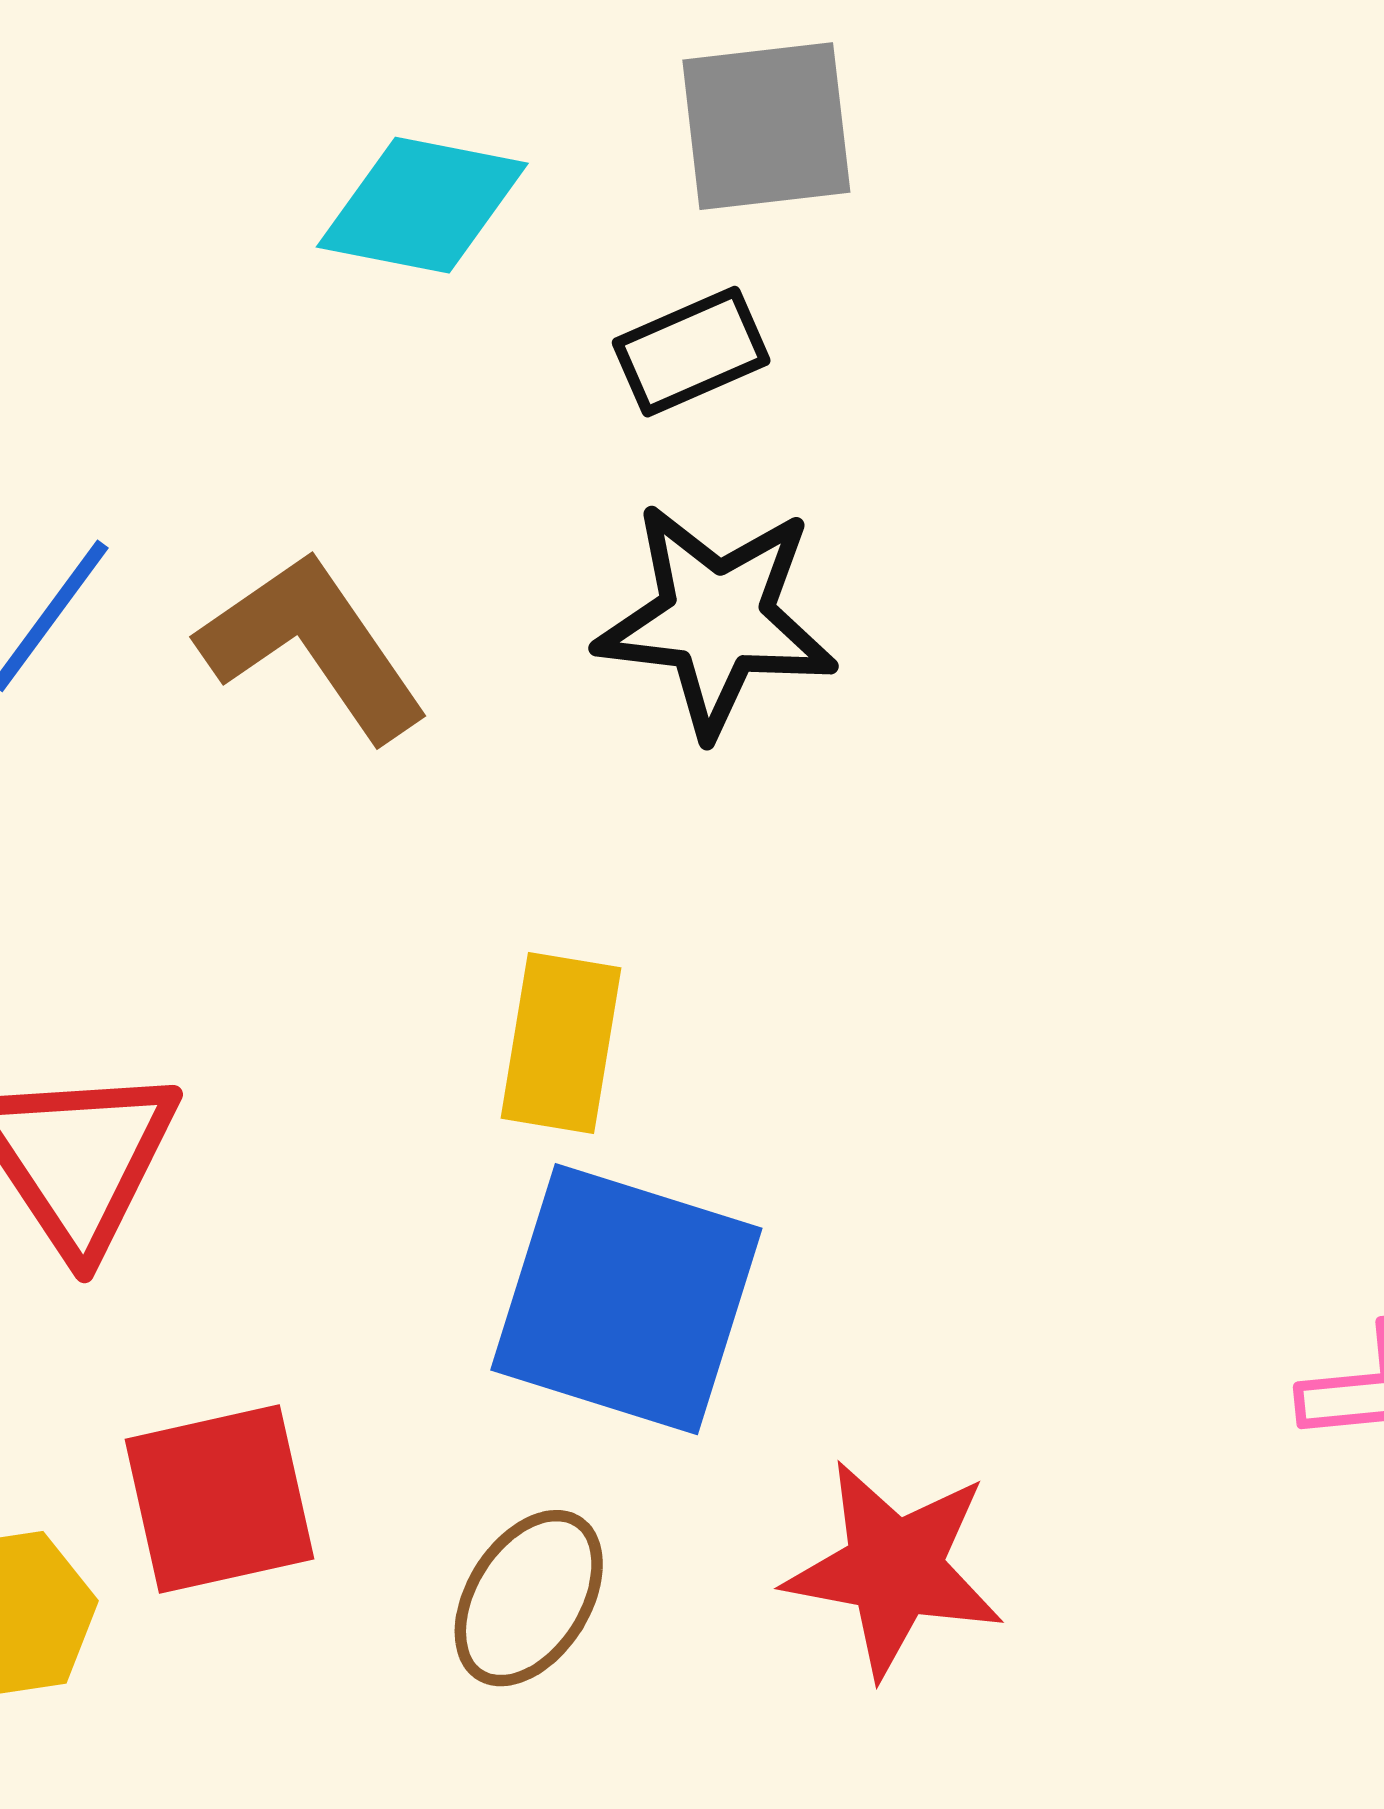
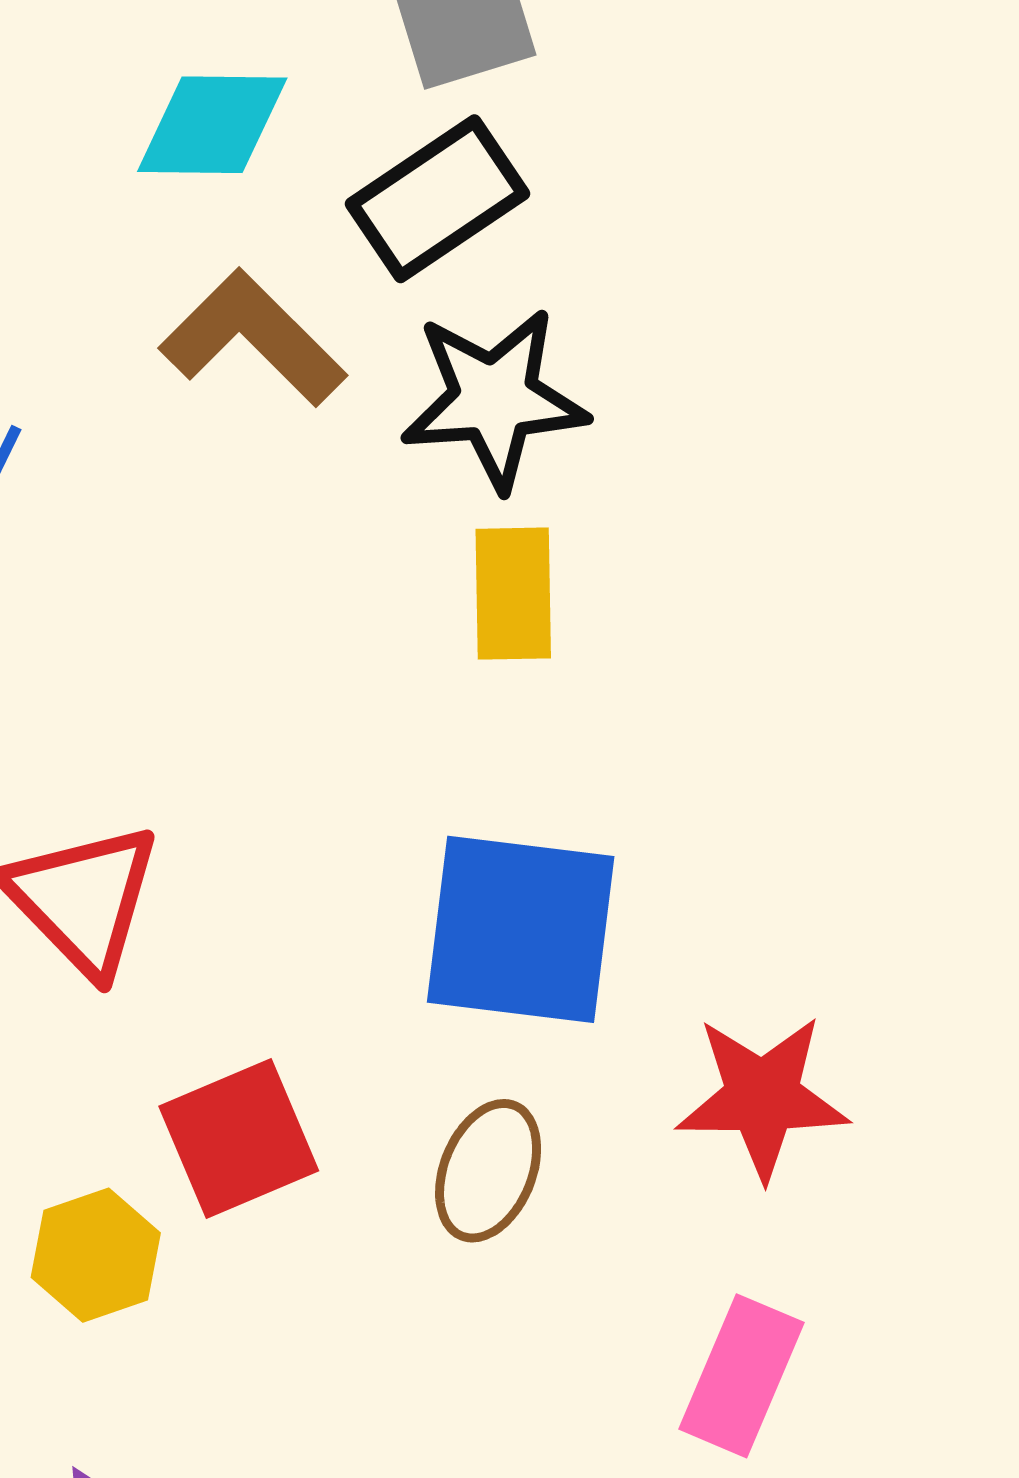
black rectangle: (691, 352) -> (438, 199), size x1.5
brown L-shape: (313, 646) -> (253, 338), moved
yellow rectangle: (561, 1043) -> (513, 594), moved

